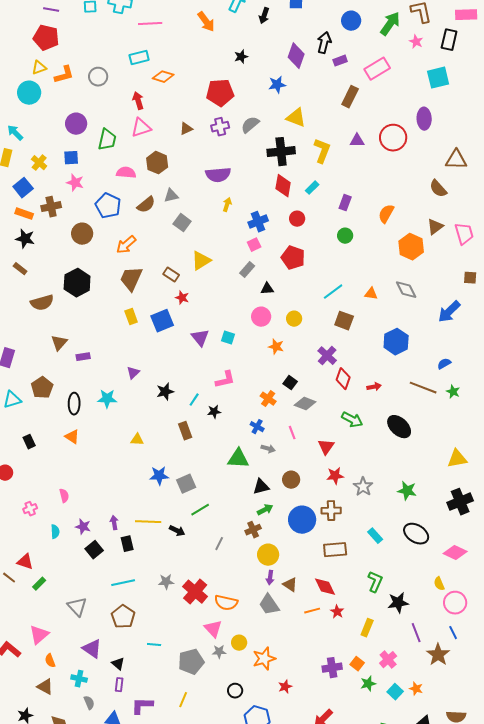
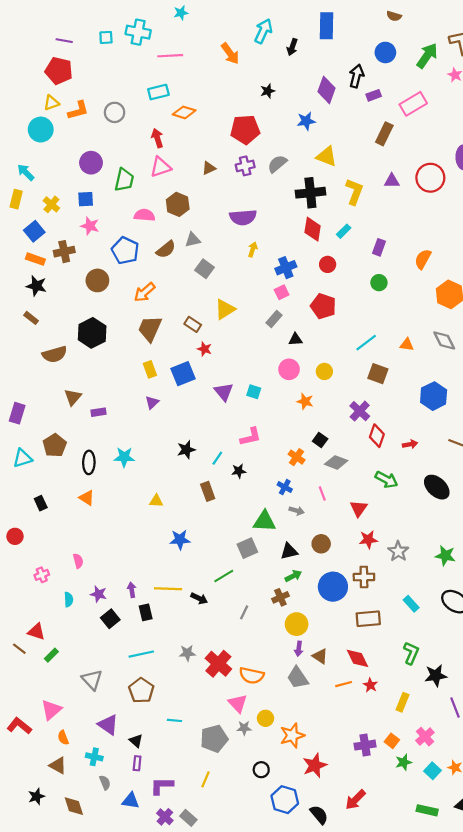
purple triangle: (133, 373) -> (152, 403), moved
gray square: (186, 484) -> (247, 548), moved
red star: (285, 687) -> (315, 765), size x1.6

